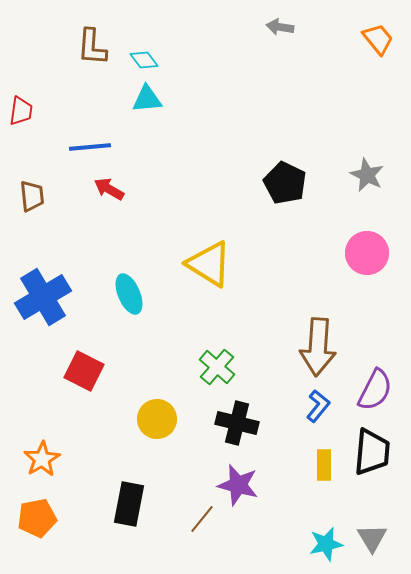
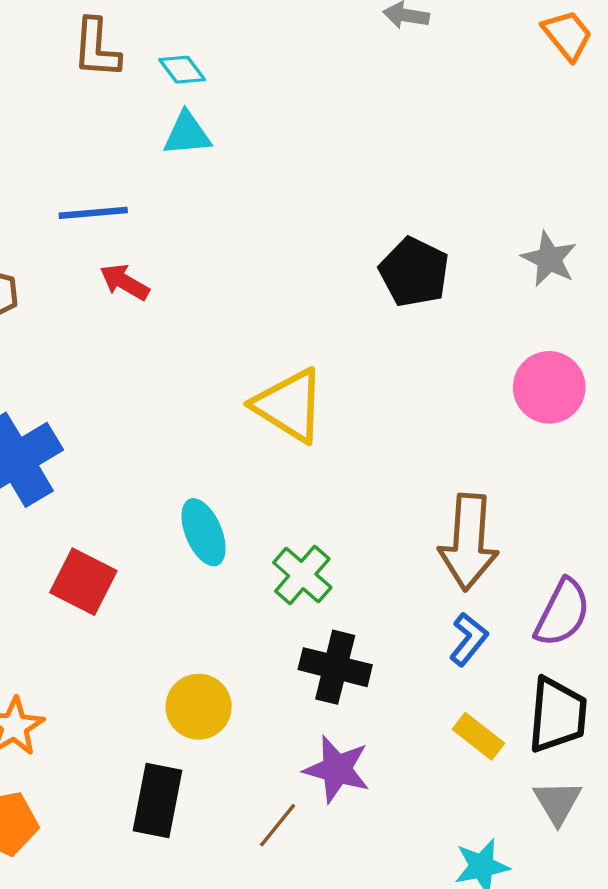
cyan ellipse: (129, 294) -> (204, 532), moved
yellow circle: (157, 419) -> (199, 707), moved
yellow rectangle: (324, 465) -> (478, 736), turned -52
gray triangle: (372, 538) -> (557, 802), moved

